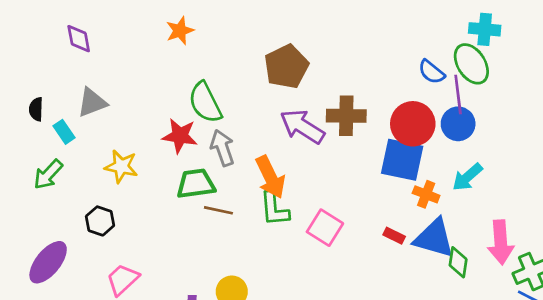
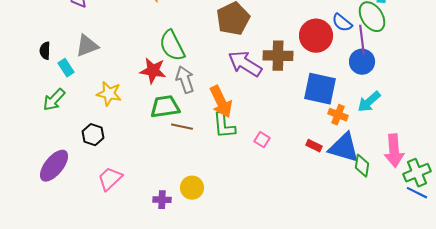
red circle: (413, 124) -> (316, 36), moved
pink square: (325, 228) -> (262, 140), size x0.6

